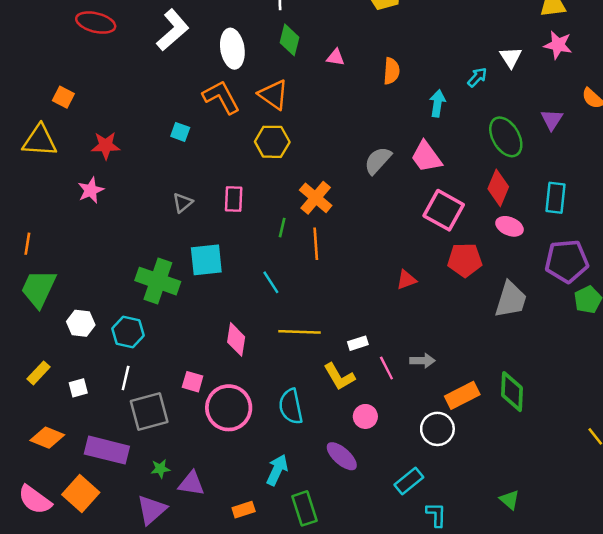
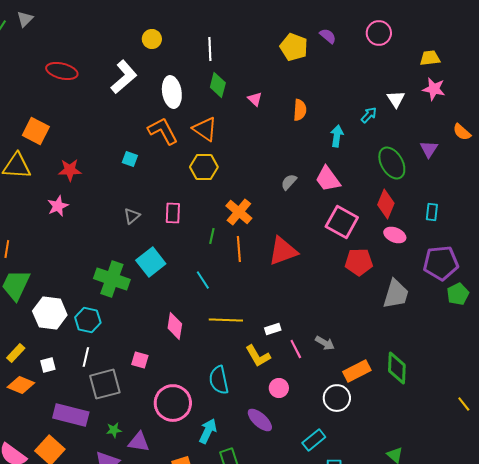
pink triangle: (336, 57) -> (255, 99), turned 35
orange square: (63, 97) -> (36, 131), size x1.5
gray semicircle: (378, 160) -> (289, 182), size x0.7
cyan rectangle: (555, 198) -> (432, 212), size x0.7
cyan square: (206, 260) -> (151, 262), turned -32
red triangle: (406, 280) -> (283, 251), moved, size x1.8
white hexagon: (81, 323) -> (50, 313), size x1.5
gray arrow: (423, 361) -> (325, 343), turned 30
pink circle: (229, 408) -> (173, 403), moved
orange diamond: (47, 438) -> (21, 385), moved

